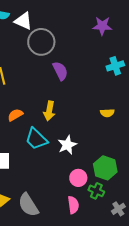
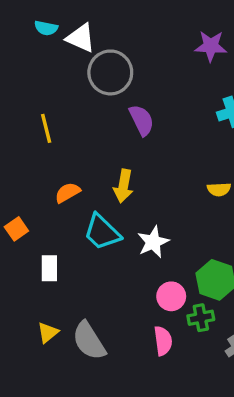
green cross: (96, 191) -> (201, 318), turned -35

